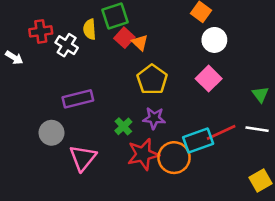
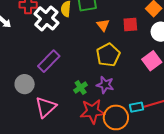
red square: (124, 38) -> (130, 25), moved, turned 35
white cross: (67, 45) -> (46, 18), size x1.4
purple rectangle: (78, 99) -> (49, 61), turned -40
cyan rectangle: (198, 140) -> (136, 107), size x0.6

